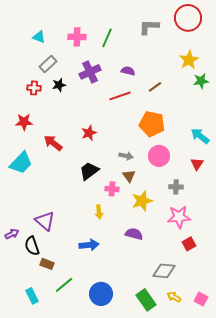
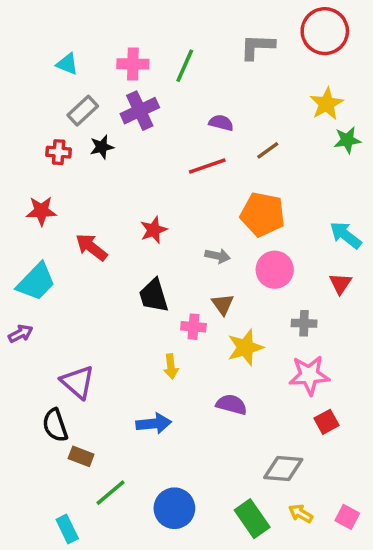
purple cross: (90, 72) -> (140, 111), moved
gray arrow: (126, 156) -> (218, 256), moved
black trapezoid: (89, 171) -> (154, 296), turned -70
purple arrow: (12, 234) -> (21, 334), moved
cyan rectangle: (32, 296) -> (67, 529), moved

